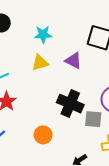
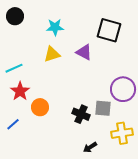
black cross: (70, 104) -> (81, 114), moved, size x0.7
orange circle: (43, 135) -> (40, 107), moved

